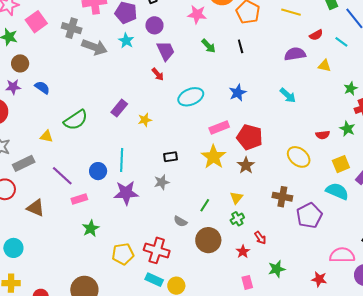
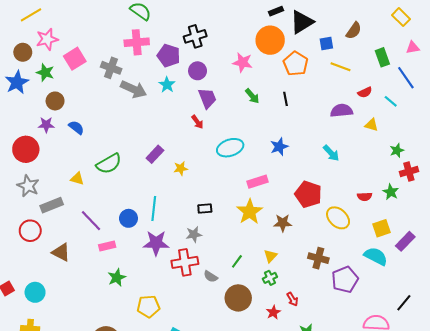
red pentagon: (250, 137) -> (308, 194), moved
brown star: (246, 165) -> (283, 223), turned 30
red cross: (157, 250) -> (185, 262), moved, turned -30

